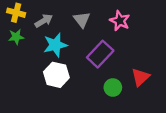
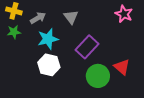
pink star: (120, 21) -> (124, 14), moved
red triangle: (140, 77) -> (122, 67), turned -36
green circle: (113, 88) -> (98, 76), size x1.5

